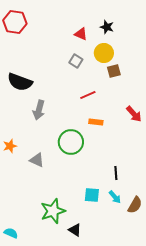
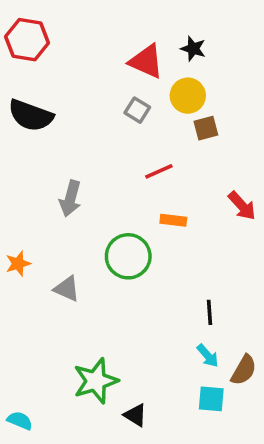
red triangle: (81, 34) -> (146, 61), size x1.5
black semicircle: (20, 82) -> (31, 115), moved
cyan square: (92, 195) -> (211, 399), moved

